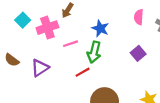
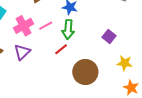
pink cross: (47, 28) -> (24, 26), moved
purple square: (138, 53) -> (109, 37), moved

